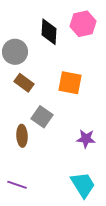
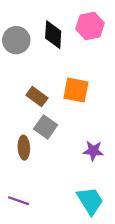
gray circle: (15, 52) -> (16, 40), moved
brown rectangle: (24, 83) -> (37, 97), moved

